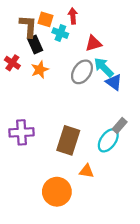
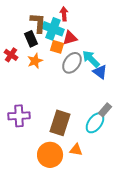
orange square: (45, 19) -> (57, 47), moved
brown L-shape: (28, 26) -> (38, 23), moved
cyan cross: (60, 33) -> (53, 29), size x1.5
red triangle: (93, 43) -> (70, 38), moved
orange circle: (57, 192) -> (50, 155), moved

